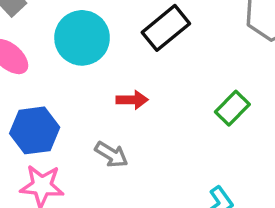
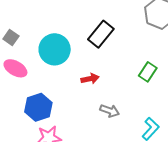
gray arrow: (111, 154) -> (110, 111), moved

